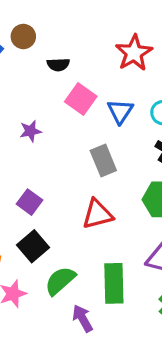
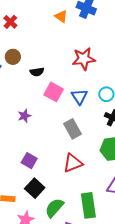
red star: (134, 53) -> (84, 59), turned 30

